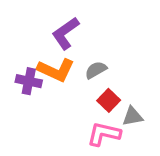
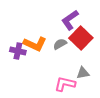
purple L-shape: (65, 33) -> (70, 20), moved
red square: (109, 100) -> (81, 38), moved, size x1.6

